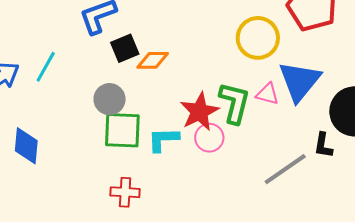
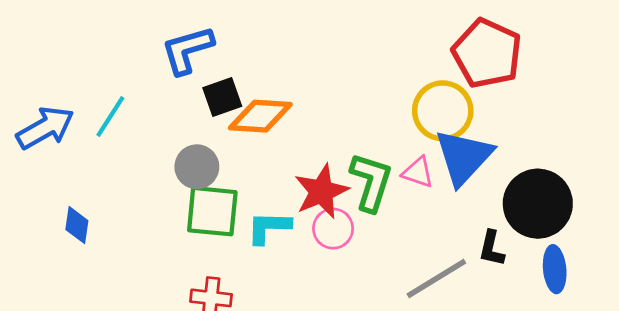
yellow circle: (258, 38) -> (443, 111), moved
orange diamond: (153, 60) -> (260, 116), size x1.4
blue diamond: (26, 146) -> (77, 225), size x0.7

